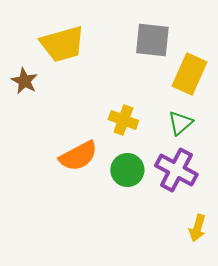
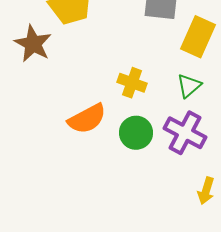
brown star: (24, 81) -> (33, 44), size x1.4

